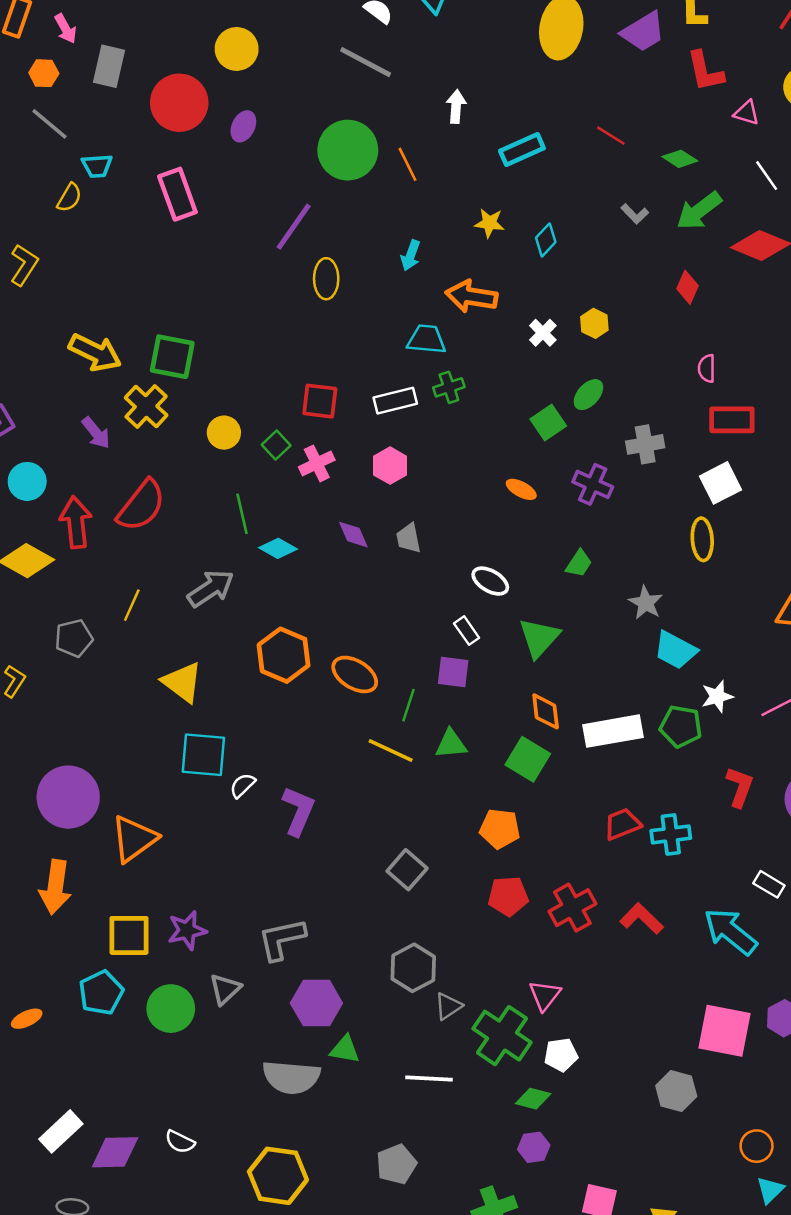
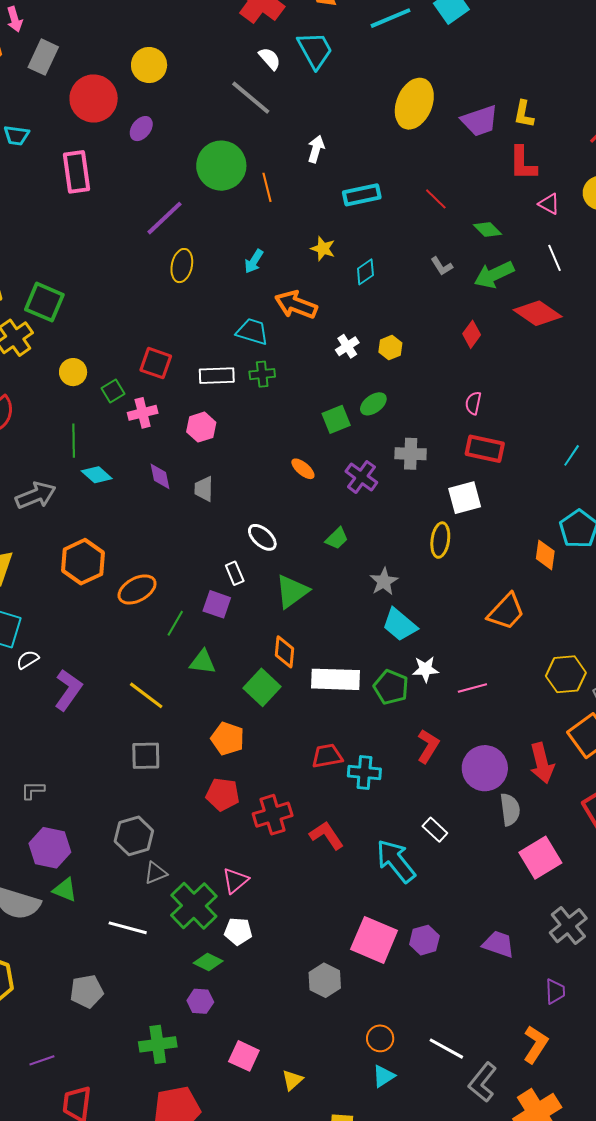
orange ellipse: (355, 674) -> (137, 589), turned -72
yellow line: (391, 751) -> (146, 695), moved
gray square: (407, 870) -> (146, 756), turned 36
gray L-shape: (282, 939) -> (33, 790), size x0.6

